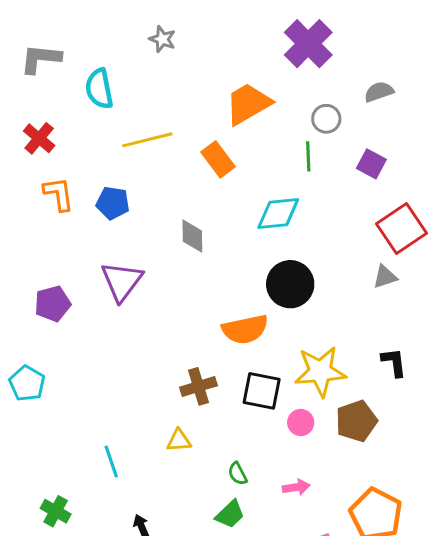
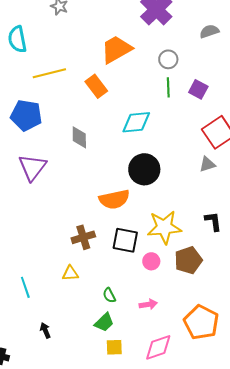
gray semicircle: (379, 92) -> (209, 31), moved
green line: (308, 156) -> (168, 87), moved
blue pentagon: (113, 203) -> (26, 115), size x1.4

